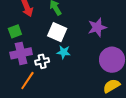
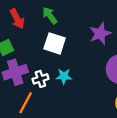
cyan star: (64, 52) -> (64, 76), moved

